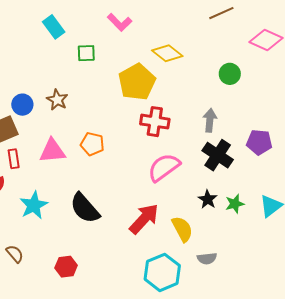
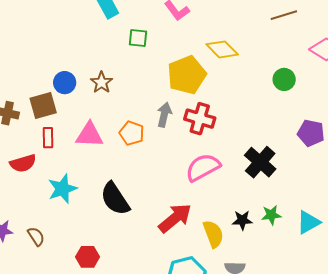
gray arrow: (210, 120) -> (164, 115), moved
purple pentagon: (259, 142) -> (311, 133), moved
black star: (208, 199) -> (242, 220), moved, turned 30

